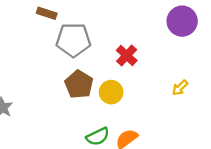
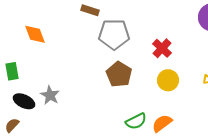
yellow circle: (111, 92) -> (168, 80), moved

